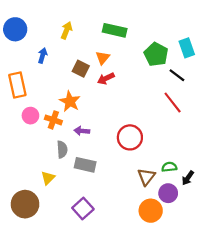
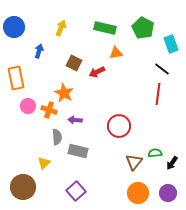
green pentagon: (156, 54) -> (143, 28), moved
orange triangle: (103, 58) -> (116, 53), moved, turned 40
red line: (173, 102) -> (158, 94), turned 45
purple circle: (168, 193) -> (168, 193), moved

